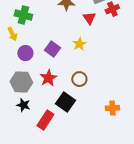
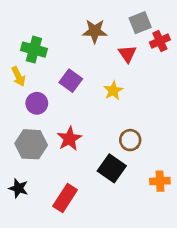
purple square: (52, 49) -> (71, 81), moved
brown circle: (79, 79) -> (130, 140), moved
black square: (65, 102) -> (112, 168), moved
black star: (23, 105) -> (18, 188), moved

